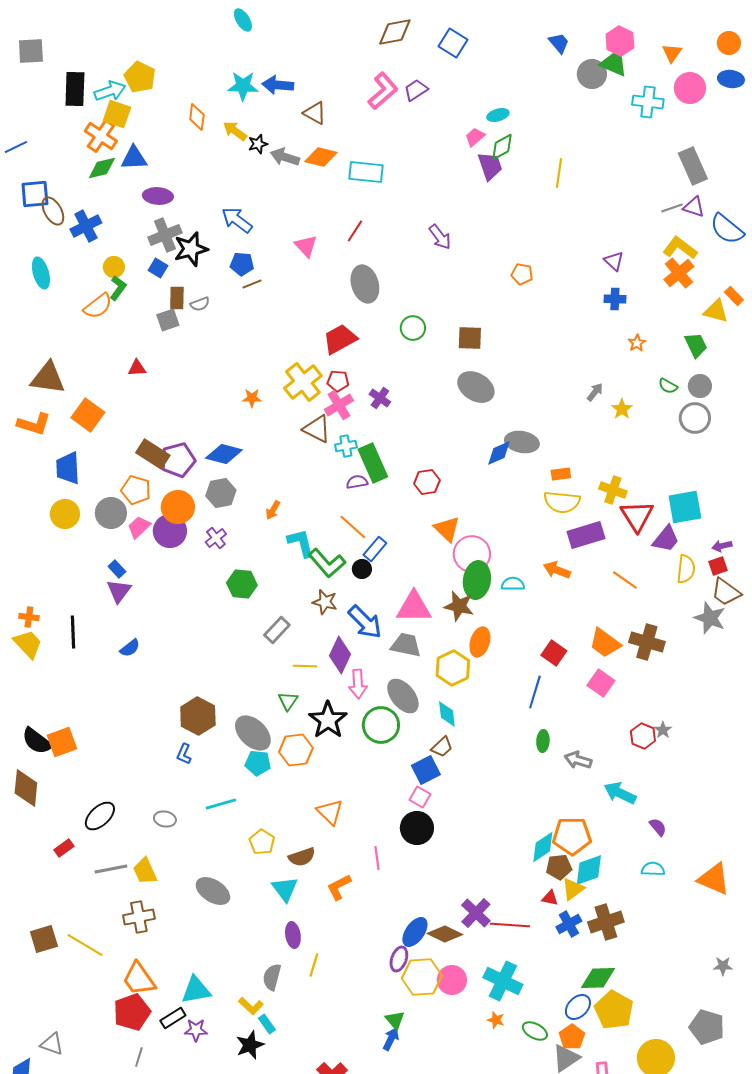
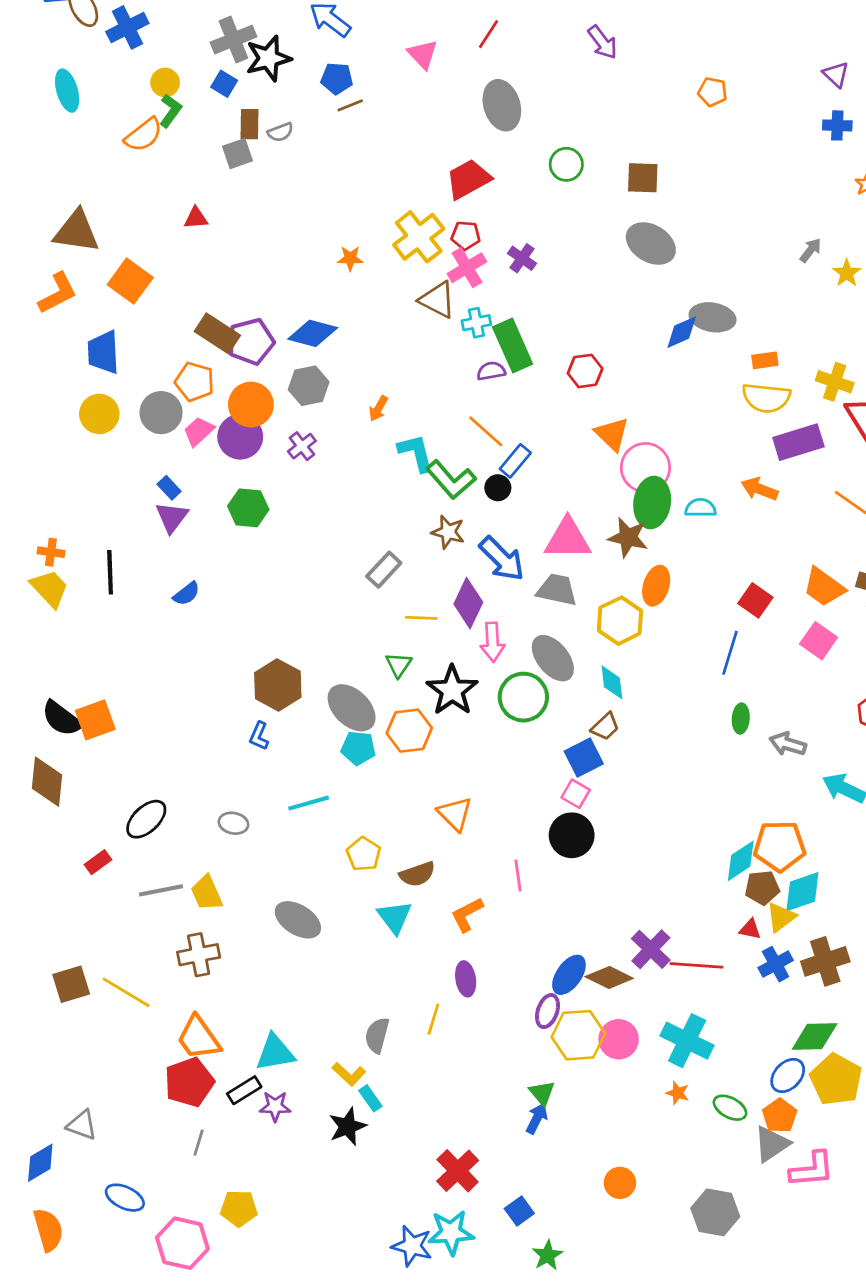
orange L-shape: (34, 424) -> (58, 293), turned -44
green hexagon: (242, 584) -> (248, 508), moved
purple ellipse: (293, 935) -> (466, 979), moved

